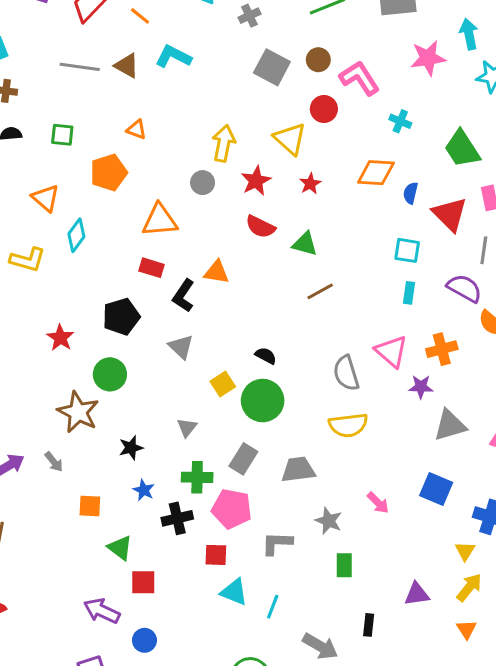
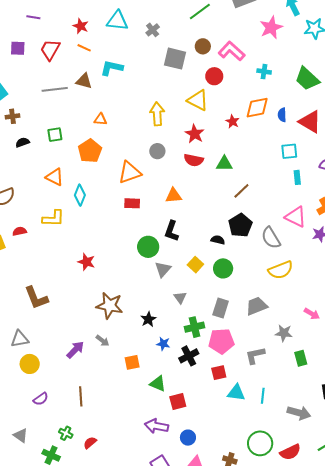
red star: (256, 181) -> (195, 134), moved
gray circle: (203, 183) -> (157, 151), moved
red star: (310, 184) -> (232, 121), moved
black L-shape: (184, 296) -> (172, 231), moved
black pentagon: (121, 317) -> (240, 225), moved
gray triangle: (181, 347) -> (163, 269), moved, turned 42
green circle: (110, 374) -> (148, 247), moved
green circle: (263, 401) -> (223, 268), size x0.7

